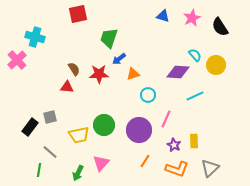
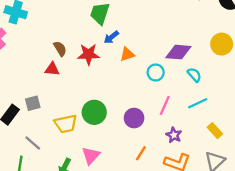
cyan semicircle: (195, 55) -> (194, 75), moved
cyan circle: (148, 95) -> (156, 73), moved
cyan line: (195, 96) -> (198, 103), moved
purple circle: (139, 130) -> (134, 118), size x0.7
yellow rectangle: (194, 141) -> (215, 131), moved, turned -40

